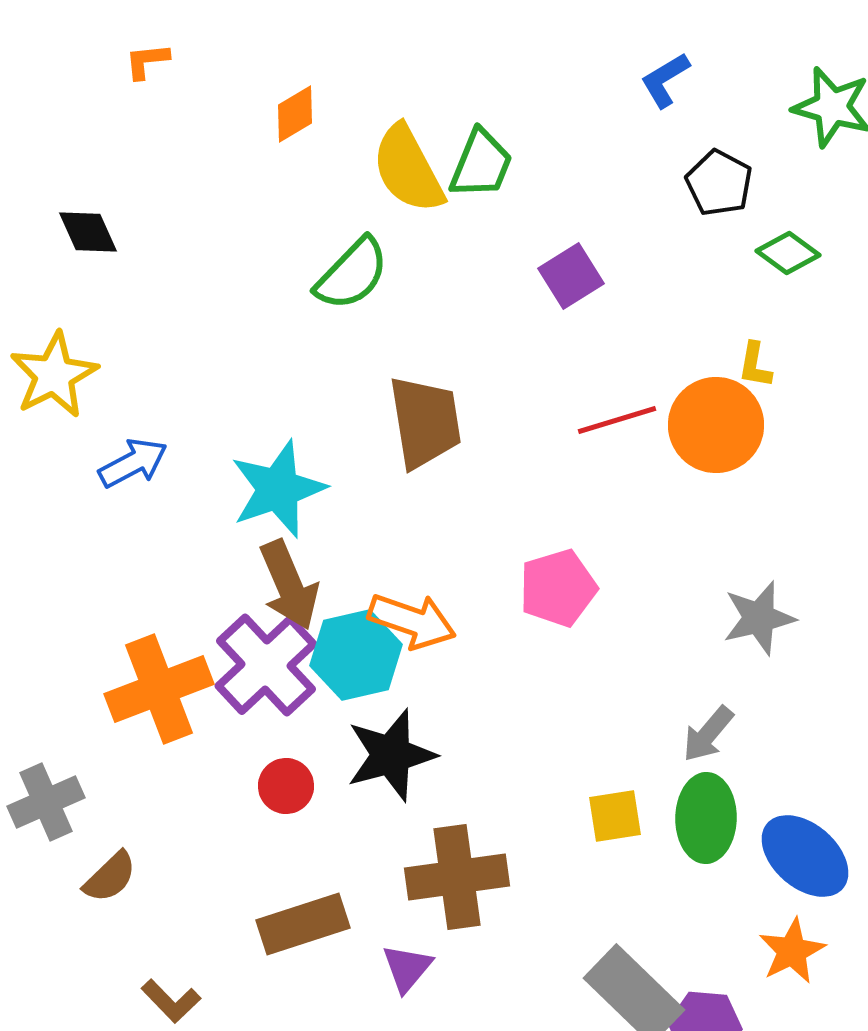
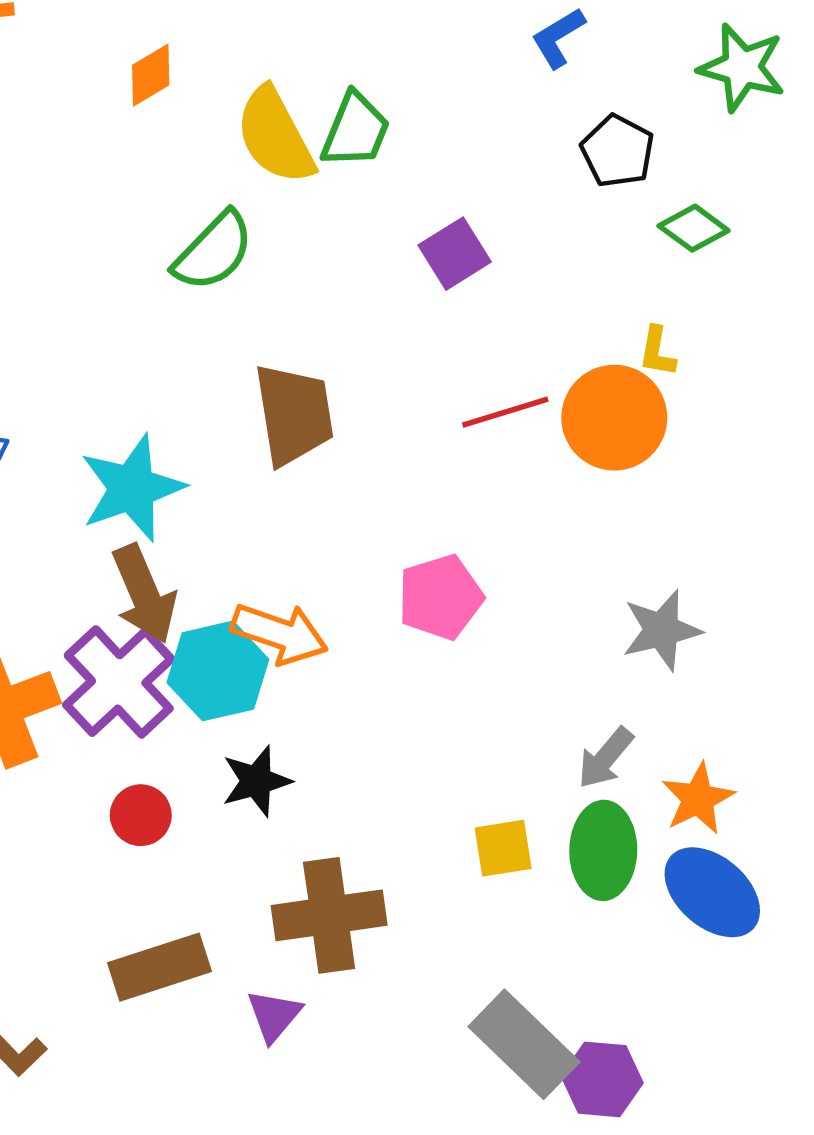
black star: (391, 755) -> (256, 781), size x0.7
orange star: (792, 951) -> (698, 799), moved

